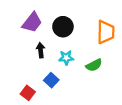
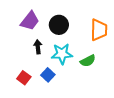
cyan star: (66, 58) -> (62, 54), size x1.5
red square: (28, 93) -> (24, 78), moved

